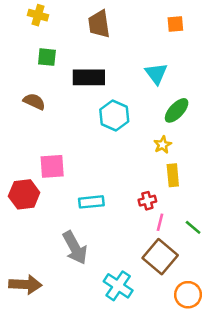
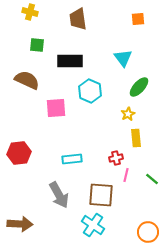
brown semicircle: (34, 102) -> (27, 80), size x1.4
pink square: (52, 166) -> (56, 108), moved
brown square: (160, 257) -> (101, 195), moved, turned -36

